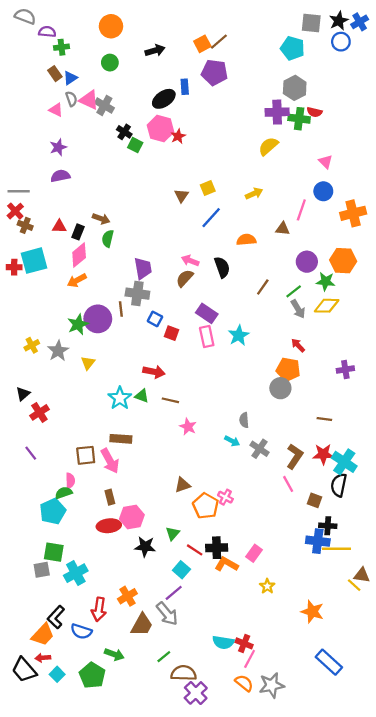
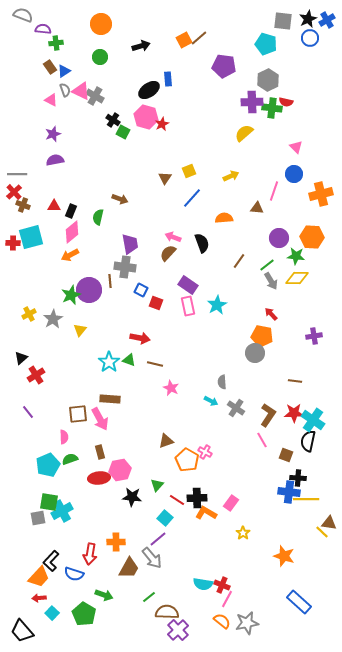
purple pentagon: (214, 72) -> (224, 66), moved
brown arrow: (101, 219) -> (120, 199), moved
green semicircle: (64, 493) -> (70, 459), moved
cyan cross: (76, 573) -> (62, 511), moved
orange cross: (127, 596) -> (116, 542), turned 30
black trapezoid: (24, 670) -> (22, 631), moved

